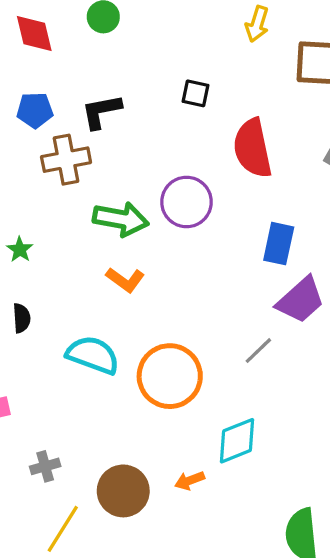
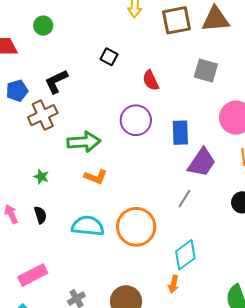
black square: (195, 93) -> (109, 57), turned 30
red semicircle: (253, 148) -> (151, 80), size x0.6
purple circle: (186, 202) -> (136, 120), moved
green star: (20, 250) -> (41, 177), moved
orange arrow: (190, 481) -> (173, 284), moved, turned -42

